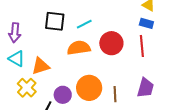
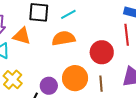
red circle: (111, 43) -> (102, 52), moved
orange triangle: (40, 66) -> (22, 36), moved, turned 36

